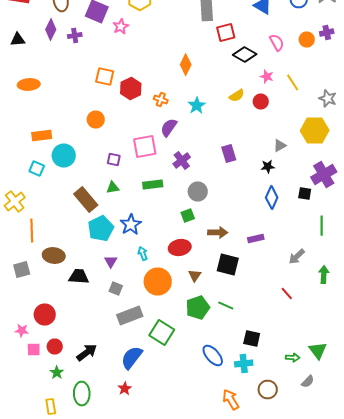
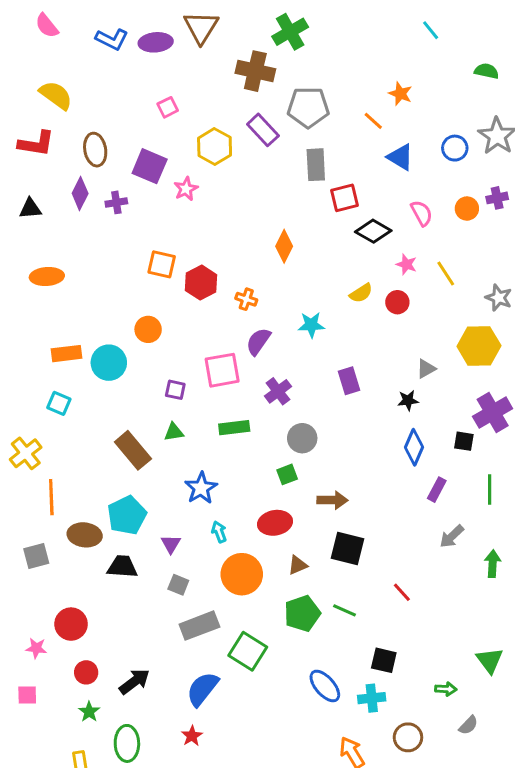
cyan star: (197, 106) -> (311, 325), moved, turned 30
cyan circle: (64, 156) -> (109, 363), moved
cyan pentagon: (101, 228) -> (127, 515), moved
purple rectangle: (256, 238) -> (437, 490), moved, turned -49
brown triangle: (195, 276) -> (298, 565), turned 32
red line: (287, 294) -> (402, 592), moved
pink square: (34, 350) -> (27, 695), moved
green triangle: (318, 350) -> (490, 660), moved

